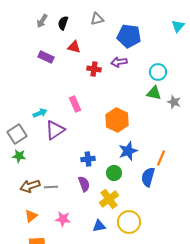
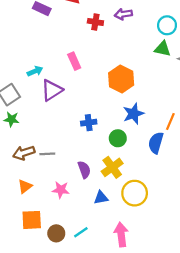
purple semicircle: (84, 184) -> (84, 170), moved

